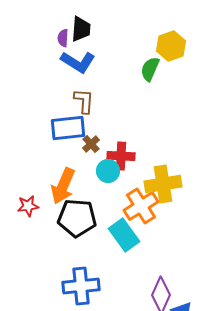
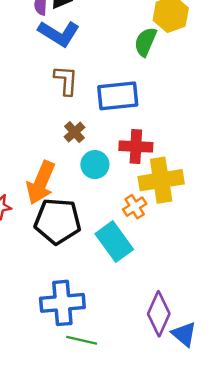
blue rectangle: (68, 128) -> (118, 96), moved
red cross: (121, 156) -> (136, 146), moved
orange cross: (141, 206) -> (135, 207), size x0.6

